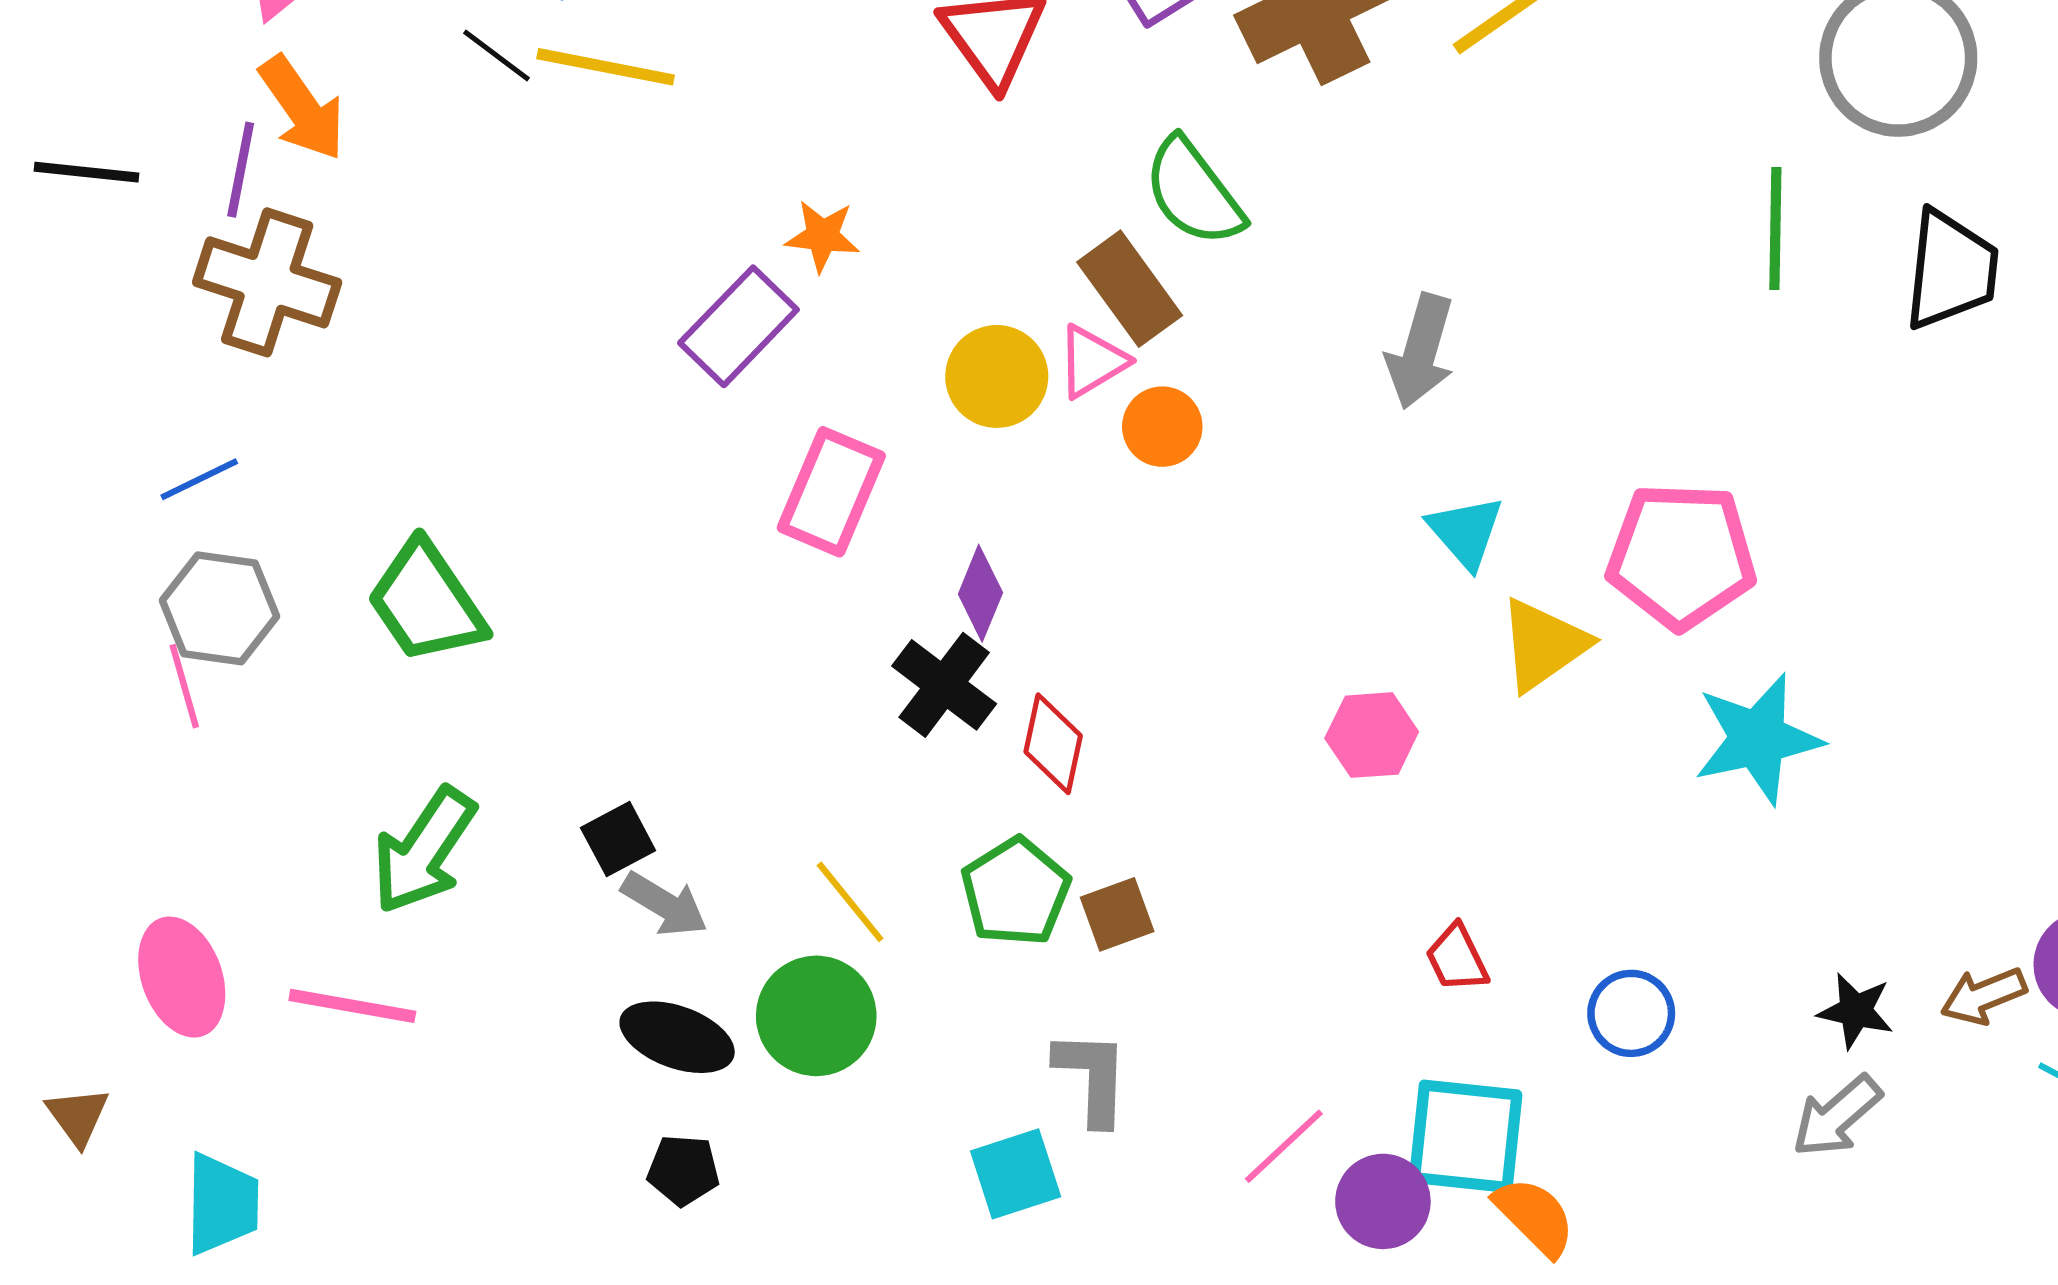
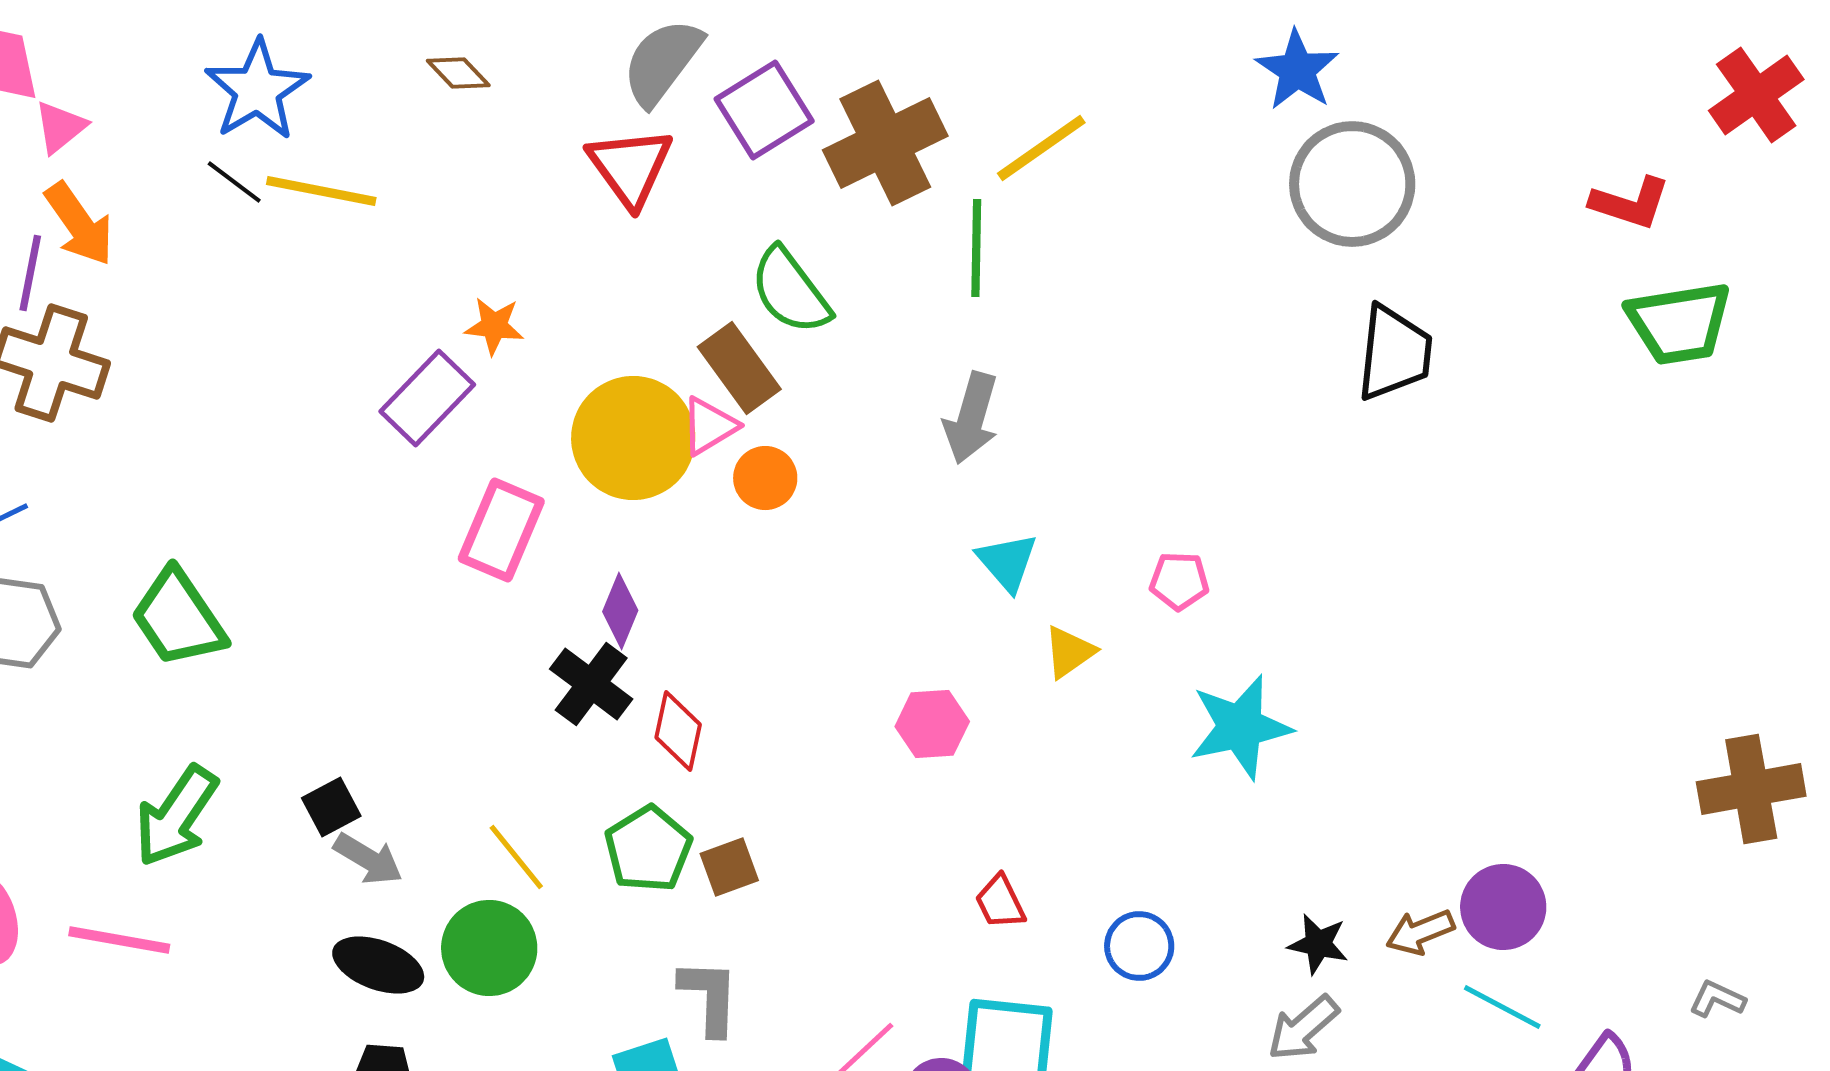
green line: (1775, 229) -> (976, 248), moved
yellow circle: (997, 376) -> (633, 438), size x1.5
pink pentagon: (1681, 556) -> (1179, 581), size x0.5
yellow triangle: (1543, 645) -> (1069, 652), size x0.7

